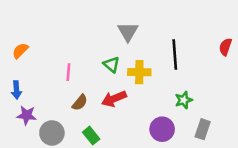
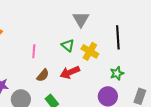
yellow cross: (139, 72) -> (90, 51), turned 30
green star: (184, 100) -> (117, 73), moved

